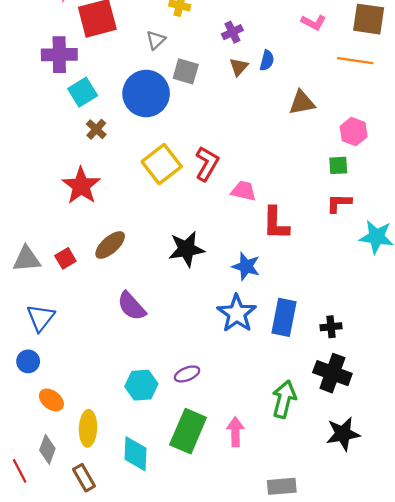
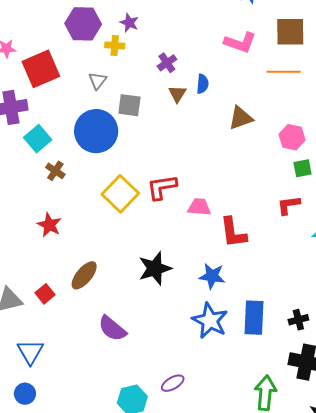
pink L-shape: (314, 22) -> (240, 42), size x1.4
red L-shape: (207, 164) -> (162, 187), turned -120
green square: (338, 165) -> (303, 168), moved
red star: (81, 186) -> (49, 225), size x0.7

